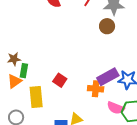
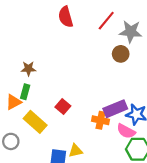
brown star: (14, 59) -> (29, 69), moved
yellow rectangle: (36, 97) -> (35, 122), turned -50
pink semicircle: (116, 108) -> (126, 131), moved

